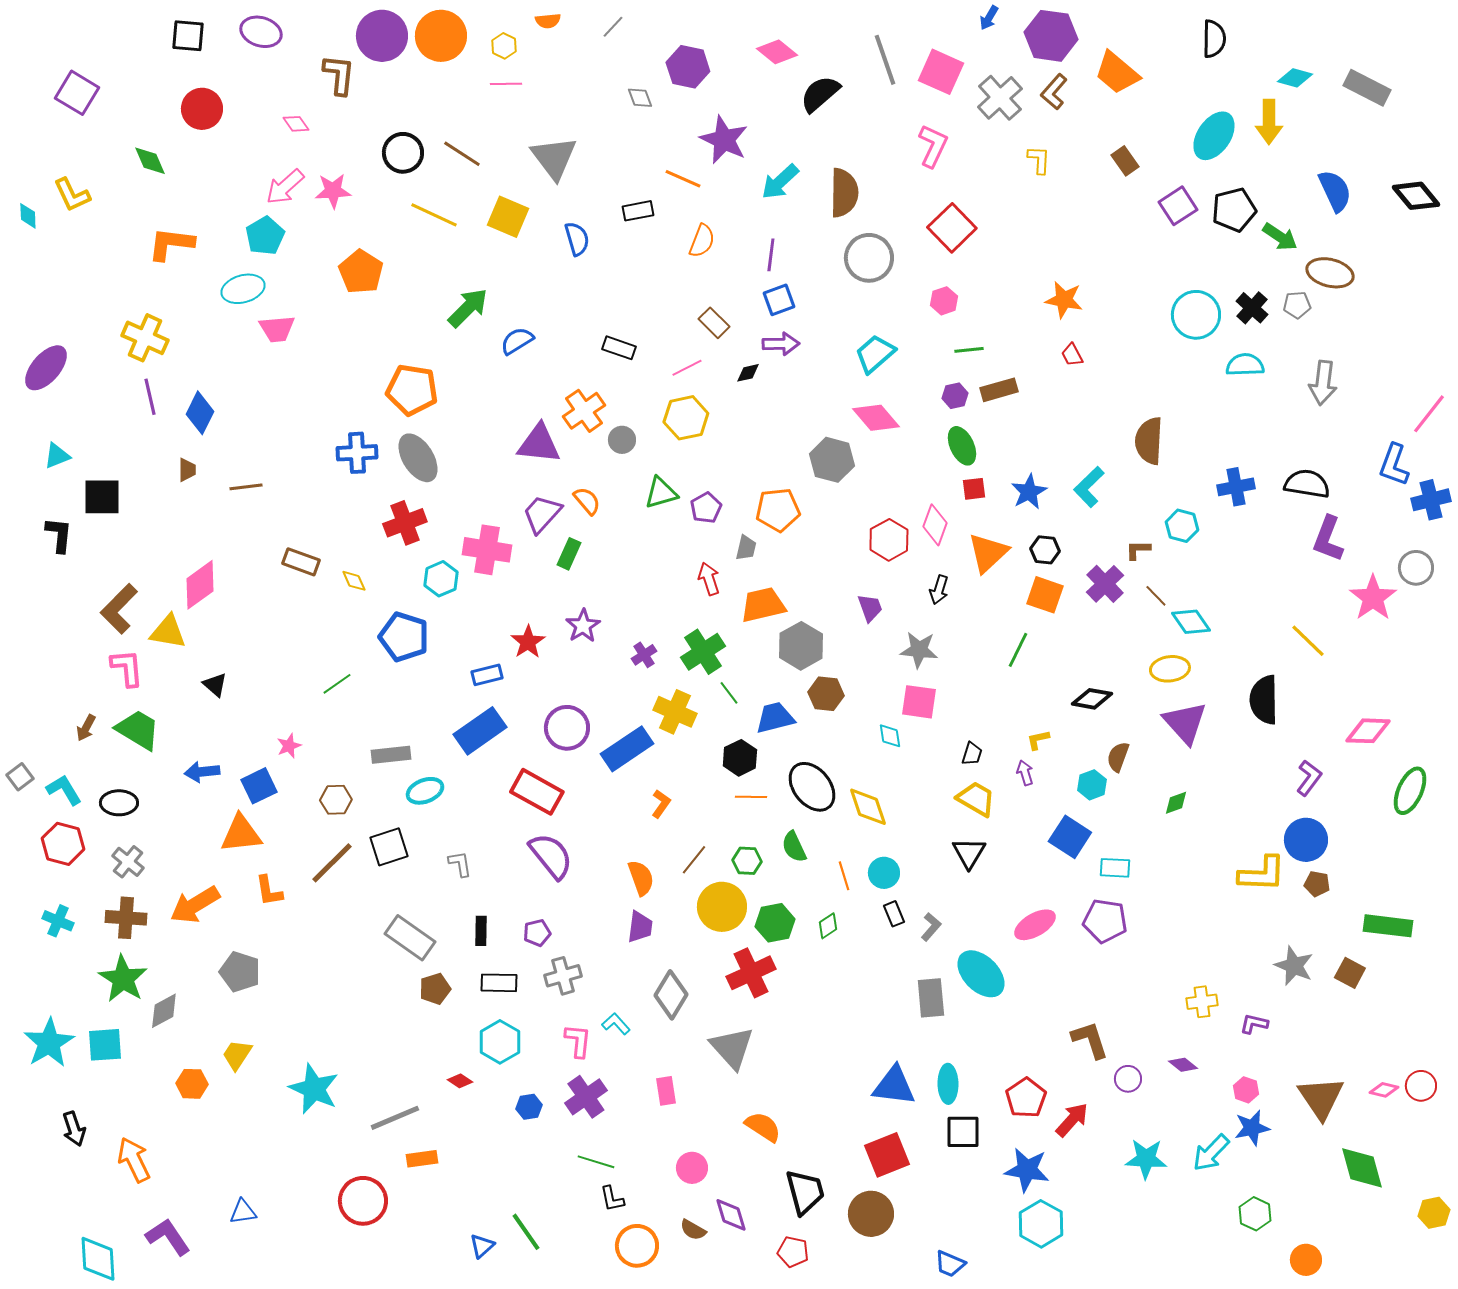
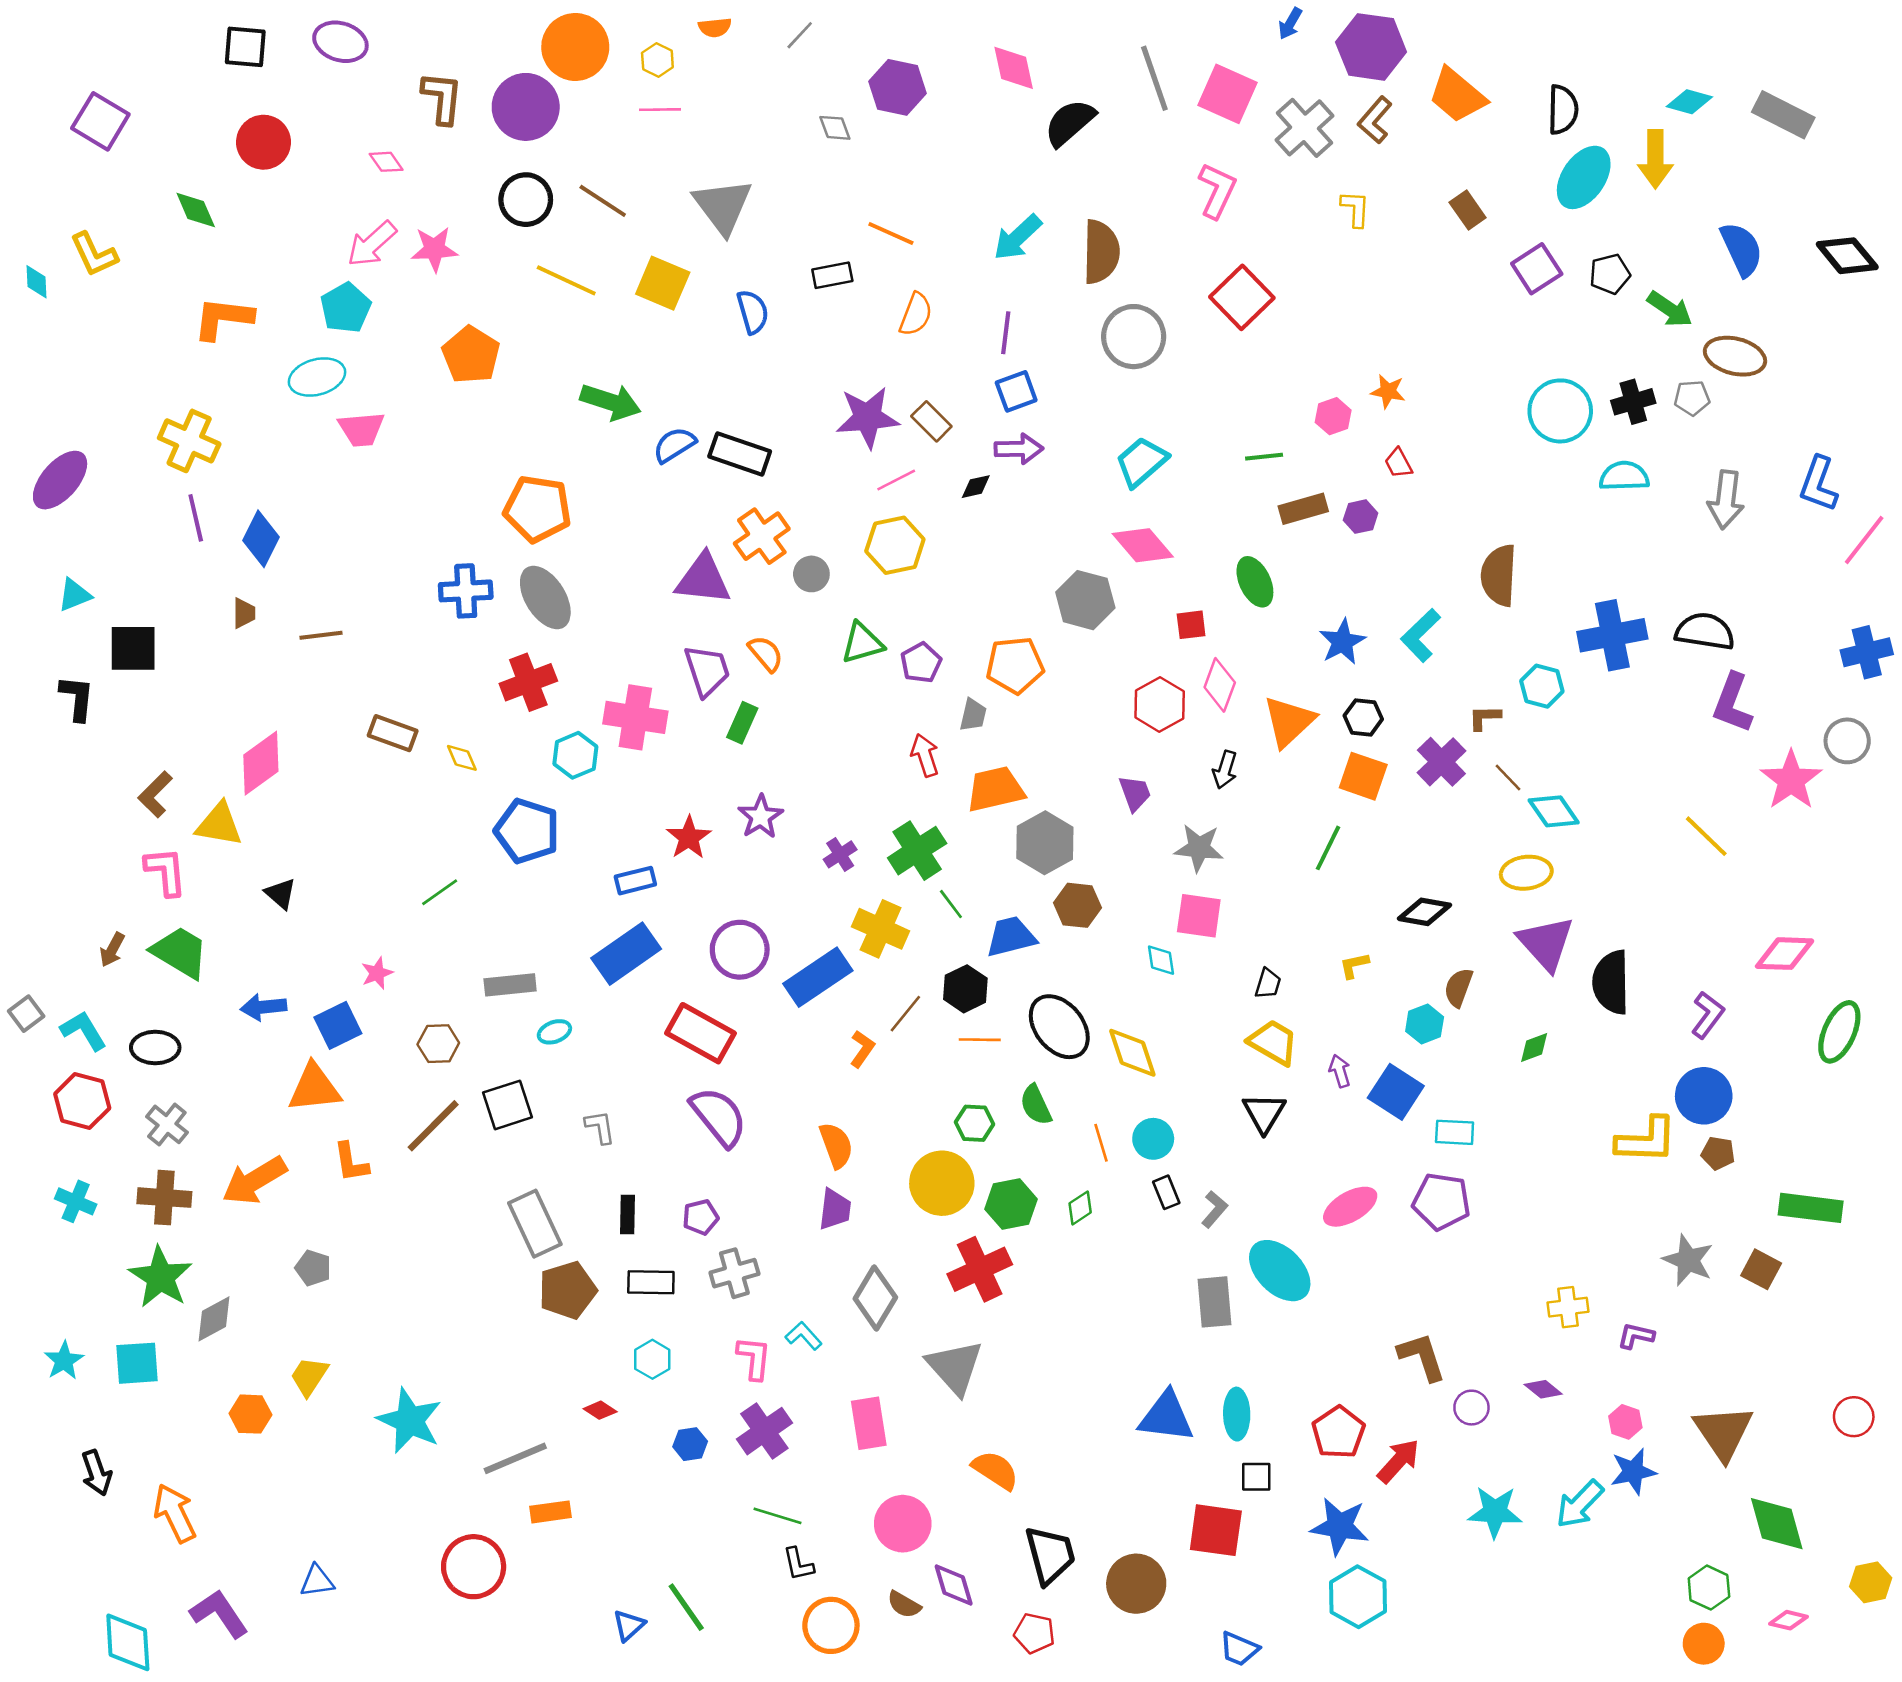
purple circle: (382, 36) -> (526, 107), moved
black semicircle: (1214, 39) -> (1563, 110), moved
pink diamond: (777, 52) -> (1014, 68), turned 39
purple star: (724, 140) -> (867, 417), moved, turned -30
black pentagon: (1234, 210) -> (1610, 274), size x0.7
orange star: (1064, 300) -> (1388, 391), size x0.7
pink hexagon: (944, 301) -> (1333, 416), moved
green arrow: (468, 308) -> (611, 402), turned 63
black cross: (1252, 308) -> (1633, 402), turned 32
black rectangle: (619, 348) -> (740, 454), moved, size x1.4
purple hexagon: (955, 396) -> (1361, 517), moved
blue L-shape: (1394, 465) -> (1818, 484), moved
blue cross: (1236, 487) -> (1612, 635), size x1.4
red square: (974, 489) -> (1191, 625), moved
purple trapezoid: (542, 514) -> (707, 671), turned 120
brown L-shape: (119, 609) -> (155, 794), size x0.7
black semicircle: (1264, 700) -> (1611, 982), moved
purple arrow: (1025, 773) -> (1340, 1071), moved
cyan ellipse: (425, 791) -> (554, 1032), size x0.7
brown line: (694, 860) -> (905, 1014), moved
gray rectangle: (410, 938) -> (535, 1224), turned 30
gray pentagon: (240, 972) -> (313, 1268), size x0.7
brown pentagon: (435, 989) -> (567, 1290), size x1.4
cyan hexagon: (500, 1042) -> (652, 1359), size x0.7
cyan star: (49, 1043) -> (64, 1361), size x0.6
pink diamond: (1384, 1090) -> (1788, 1620), moved
pink rectangle: (666, 1091) -> (869, 1423), size x1.4
black square: (963, 1132) -> (1256, 1477), size x0.7
red square: (887, 1155) -> (1216, 1530), moved, turned 30
pink circle: (692, 1168) -> (903, 1524), size x1.4
green hexagon: (1255, 1214) -> (1709, 1588), moved

